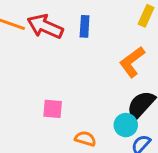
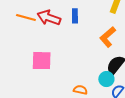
pink square: (53, 109) -> (42, 61), moved, size x1.5

